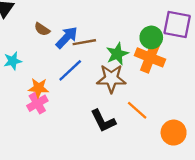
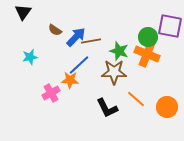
green star: (117, 54) -> (119, 51), turned -30
orange star: (39, 88) -> (70, 80), moved
orange circle: (174, 133) -> (167, 107), moved

